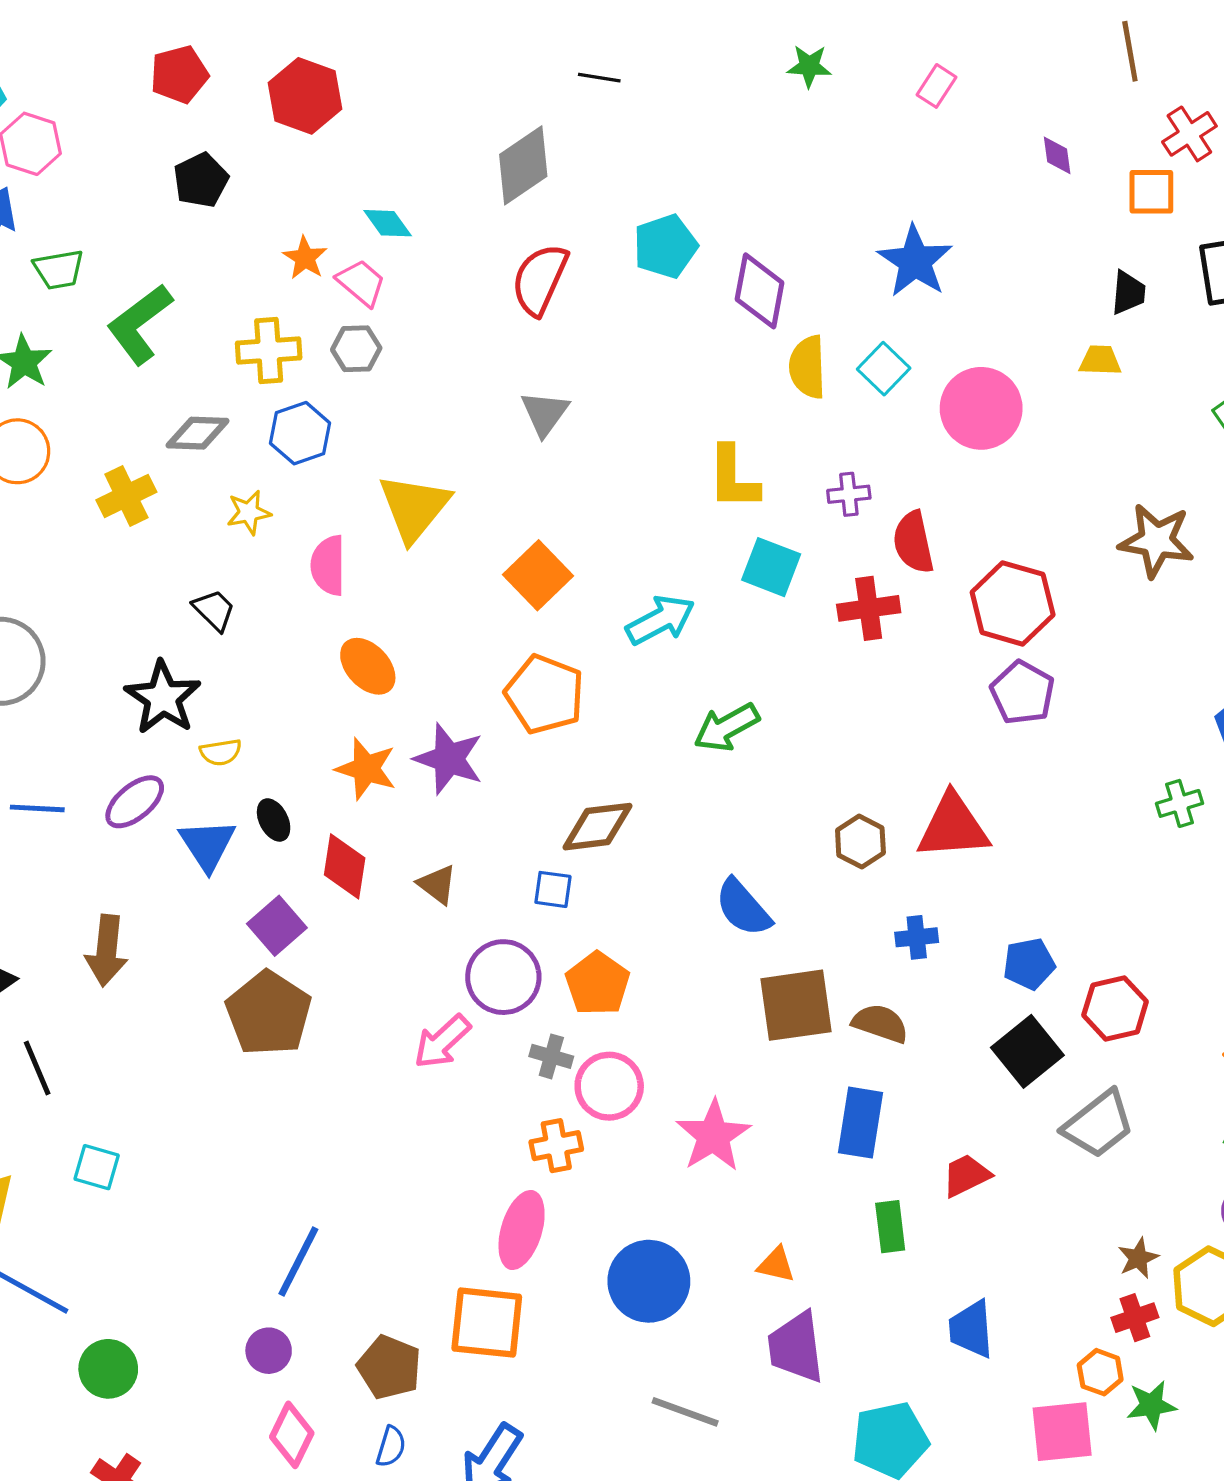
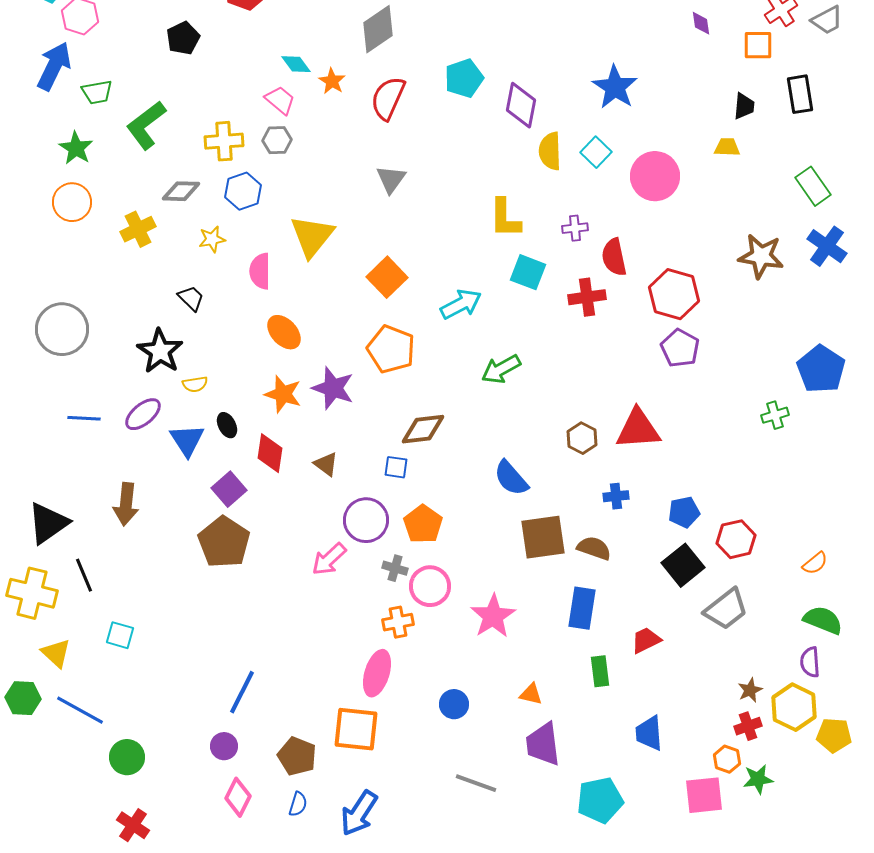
orange star: (305, 258) -> (332, 81), moved
blue circle: (649, 1281) -> (454, 704), size x0.6

